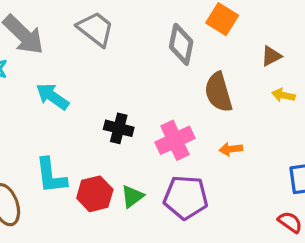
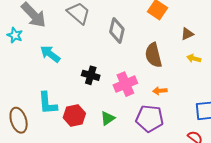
gray diamond: (181, 44) -> (117, 30), moved
green triangle: (132, 196) -> (108, 118), moved
purple pentagon: (186, 197) -> (150, 118), moved

